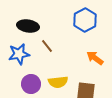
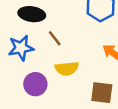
yellow semicircle: (58, 82) -> (67, 68), moved

